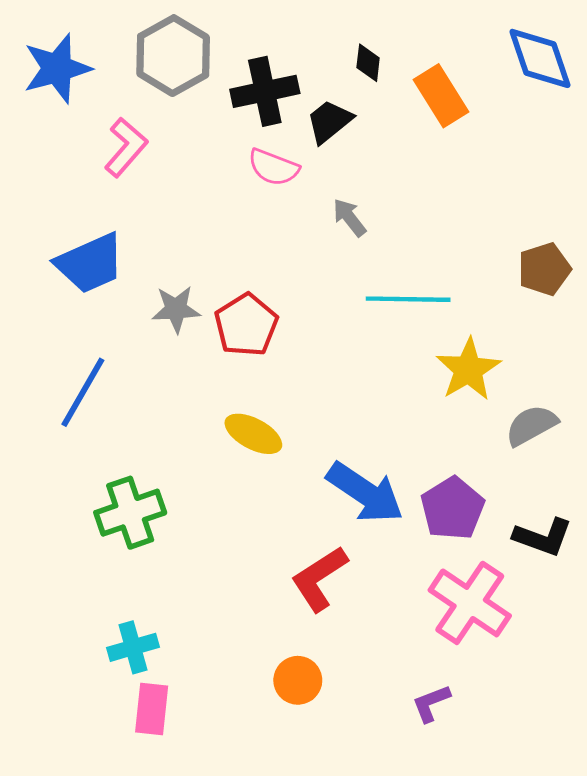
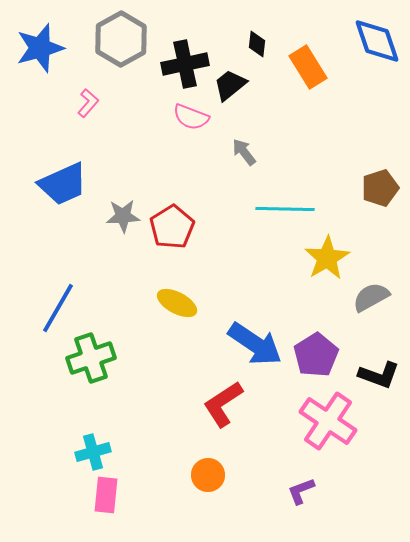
pink L-shape: (126, 147) -> (88, 103), size x0.7
blue line: (83, 392) -> (58, 308), moved

